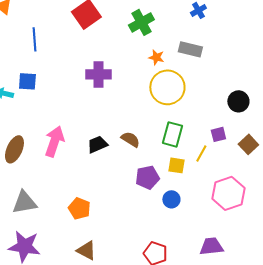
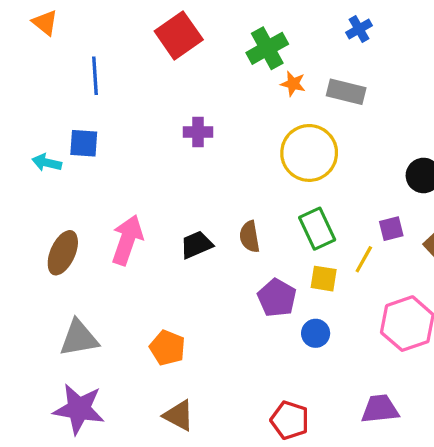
orange star: (156, 57) -> (293, 84), moved
purple cross: (98, 74) -> (198, 132), size x0.7
green rectangle: (172, 134) -> (317, 229), turned -40
brown semicircle: (130, 139) -> (250, 237), turned -132
purple pentagon: (147, 177) -> (277, 298), turned -30

